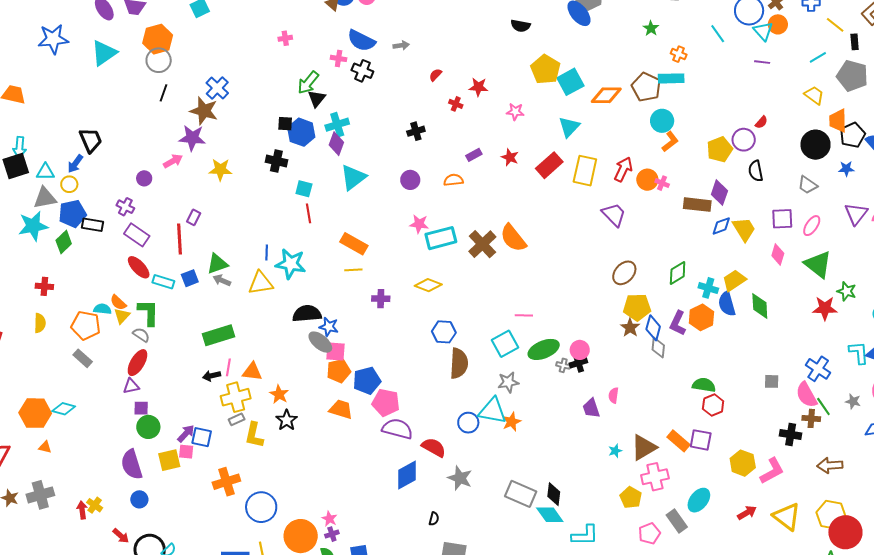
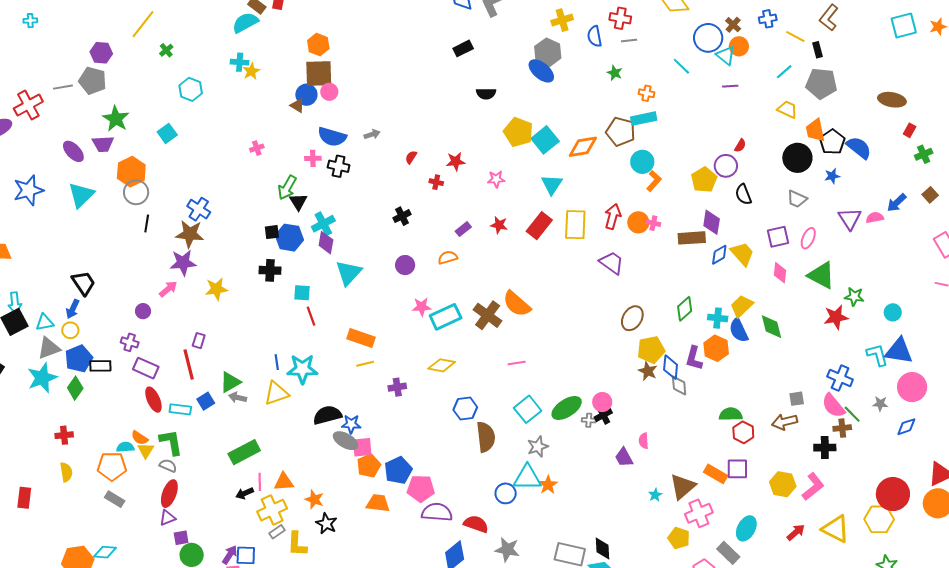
red ellipse: (139, 267) -> (153, 400), turned 30
pink line: (524, 315) -> (517, 363), moved
brown arrow: (830, 465) -> (785, 422), moved
red circle: (845, 532) -> (893, 494), moved

